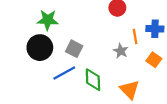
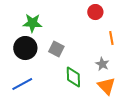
gray star: (121, 51) -> (102, 64), moved
blue line: (64, 73) -> (22, 84), moved

